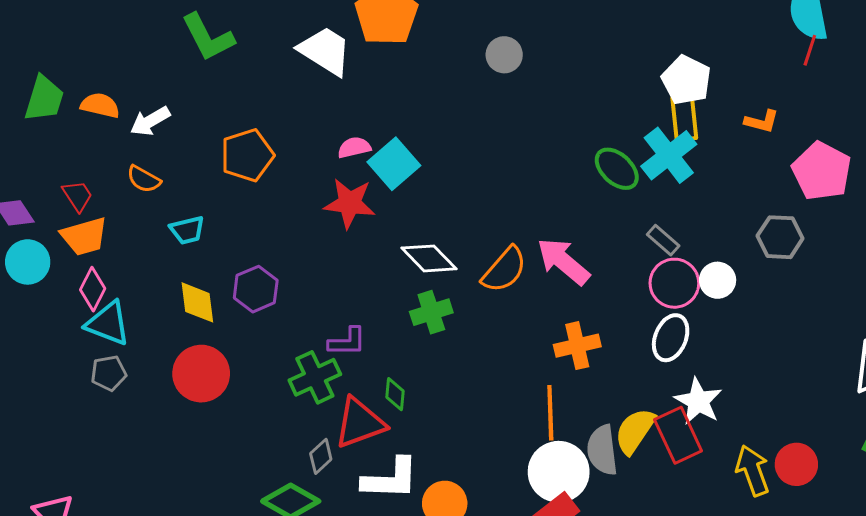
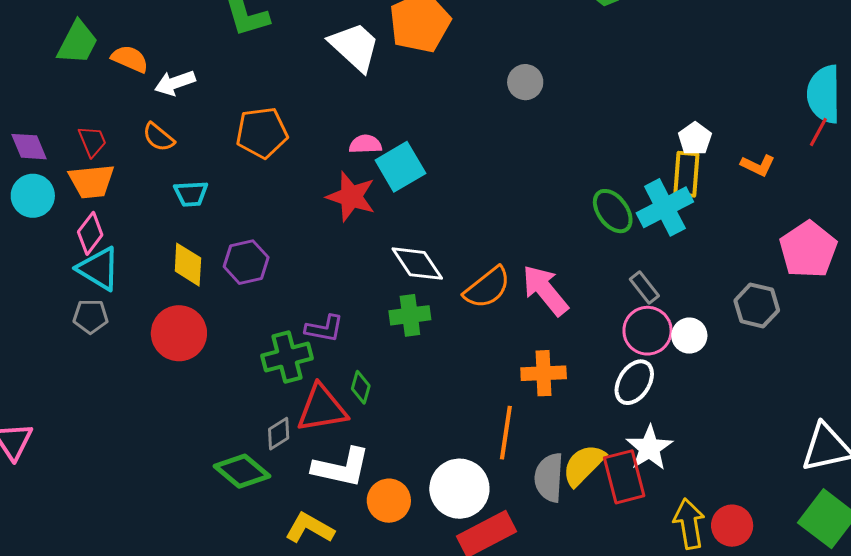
white pentagon: (686, 80) -> (695, 139), size x0.7
orange L-shape: (762, 121) -> (758, 165), moved
white circle: (559, 472) -> (459, 489), moved

